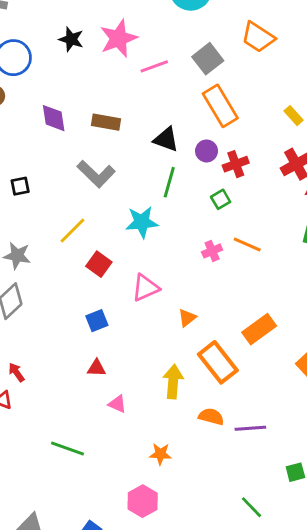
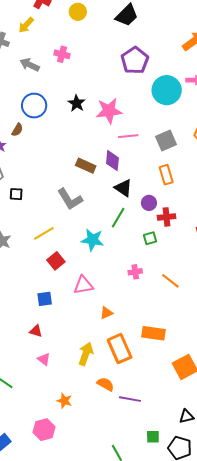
orange rectangle: (220, 106) -> (166, 175), size x0.7
purple diamond: (54, 118) -> (112, 161), moved
orange line: (247, 244) -> (170, 281), moved
orange rectangle: (259, 329) -> (153, 333), turned 30

